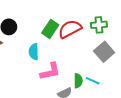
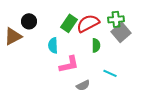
gray square: (104, 52) -> (121, 32), moved
green semicircle: (78, 81) -> (96, 45), moved

